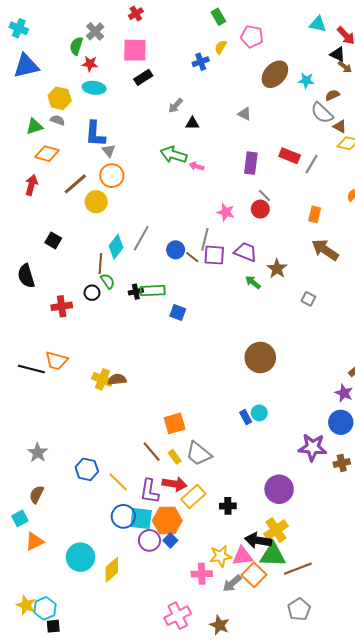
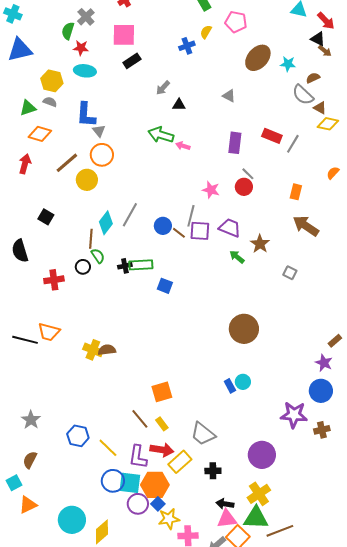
gray trapezoid: (199, 454) -> (203, 434), moved
black arrow: (258, 540) -> (225, 504), moved, size x0.7
yellow star: (221, 556) -> (169, 519), moved

